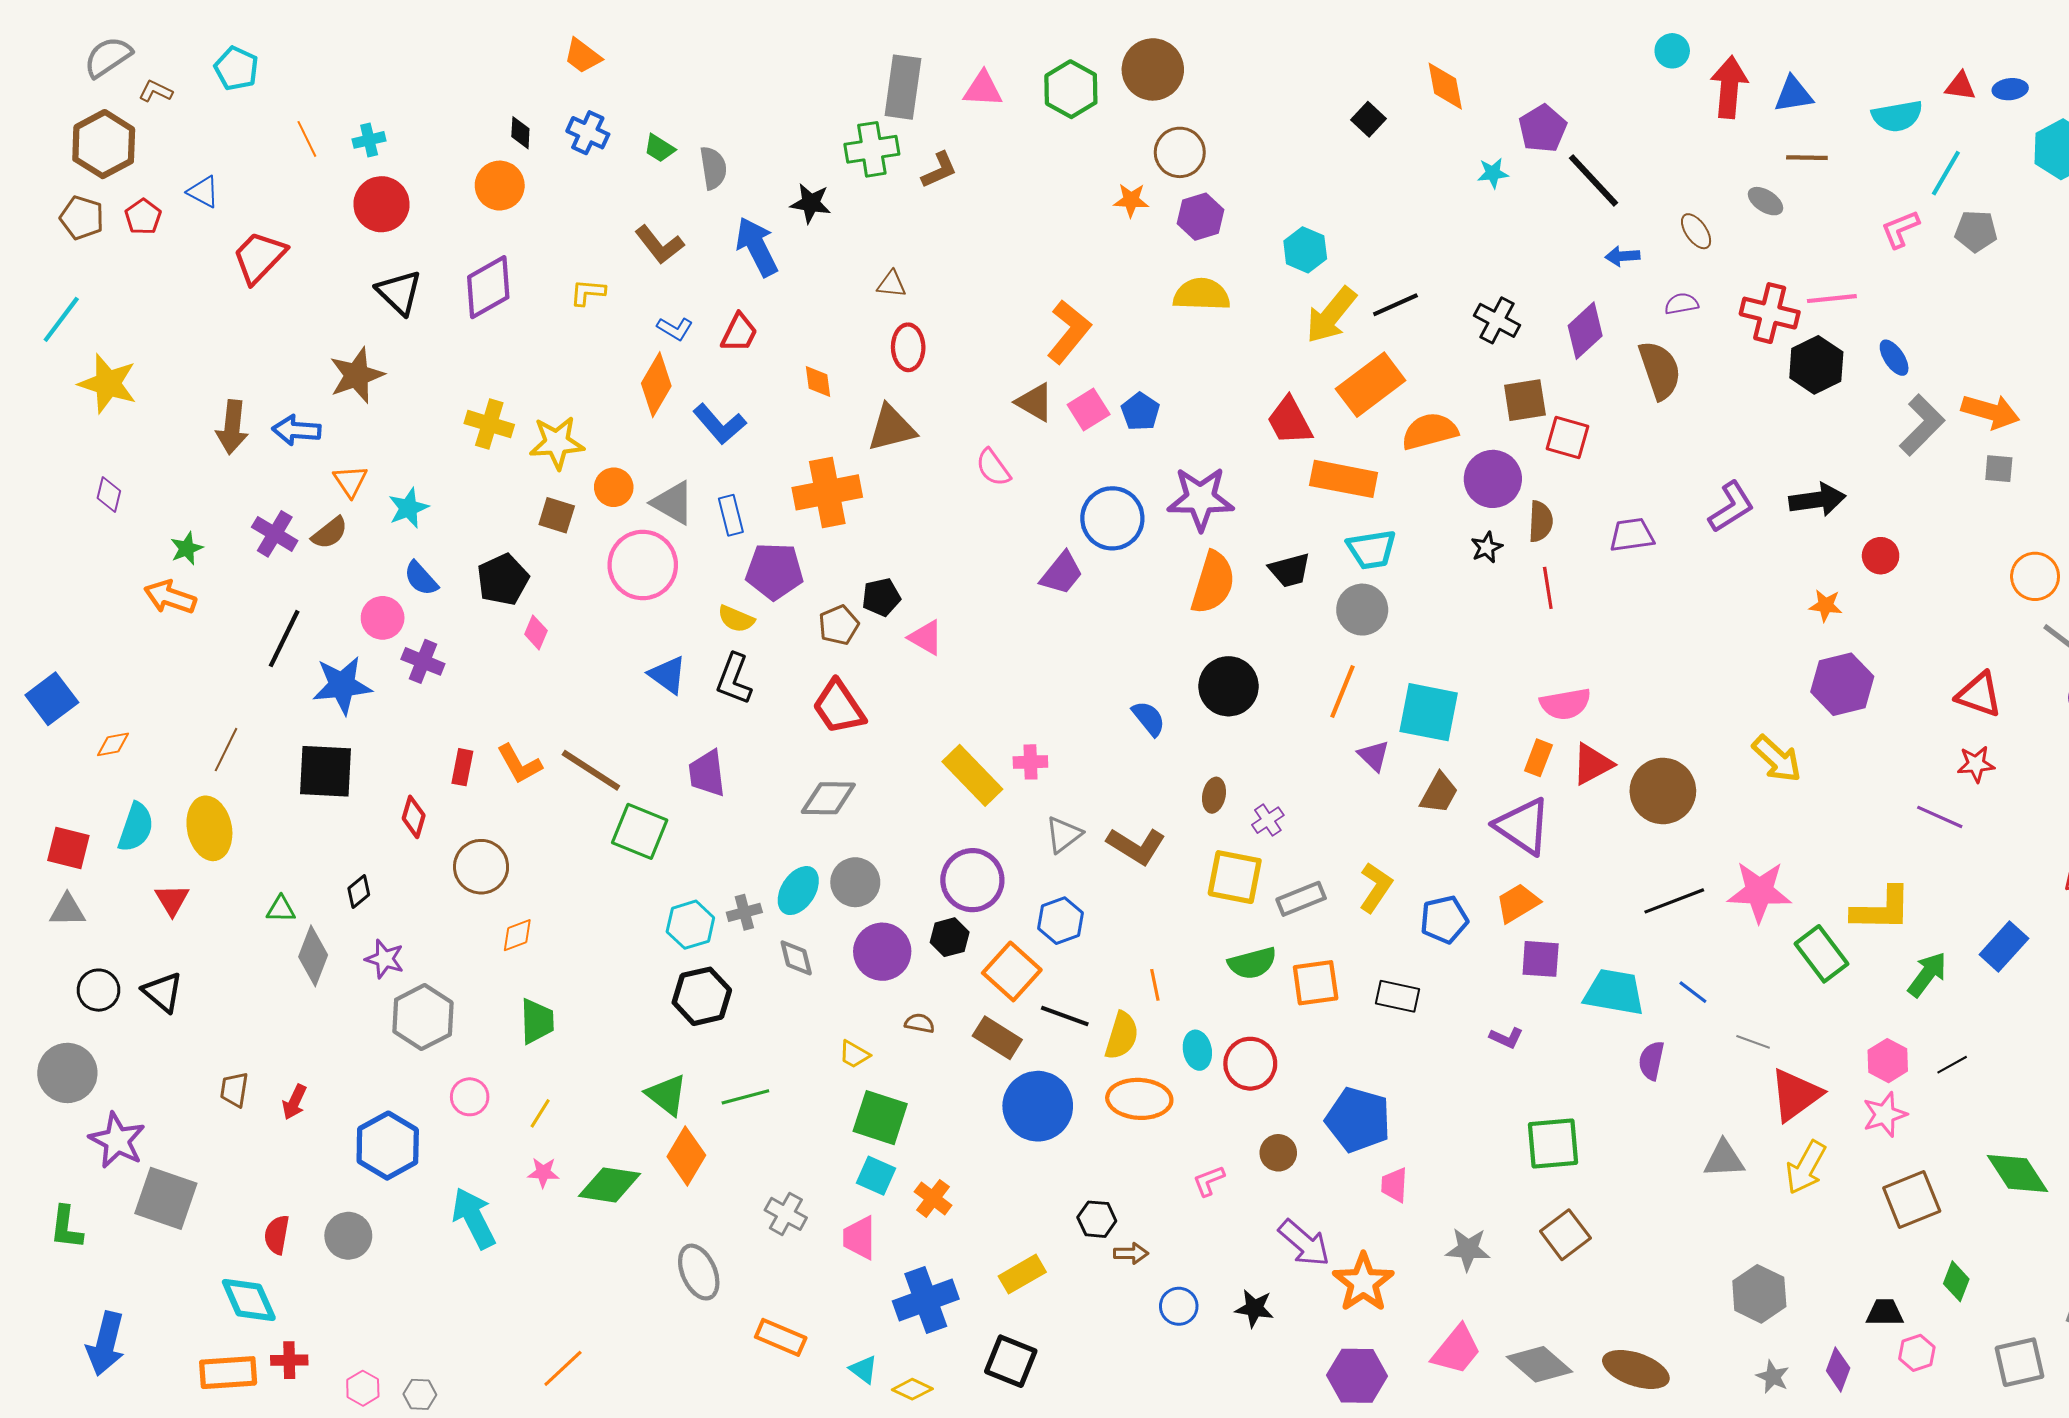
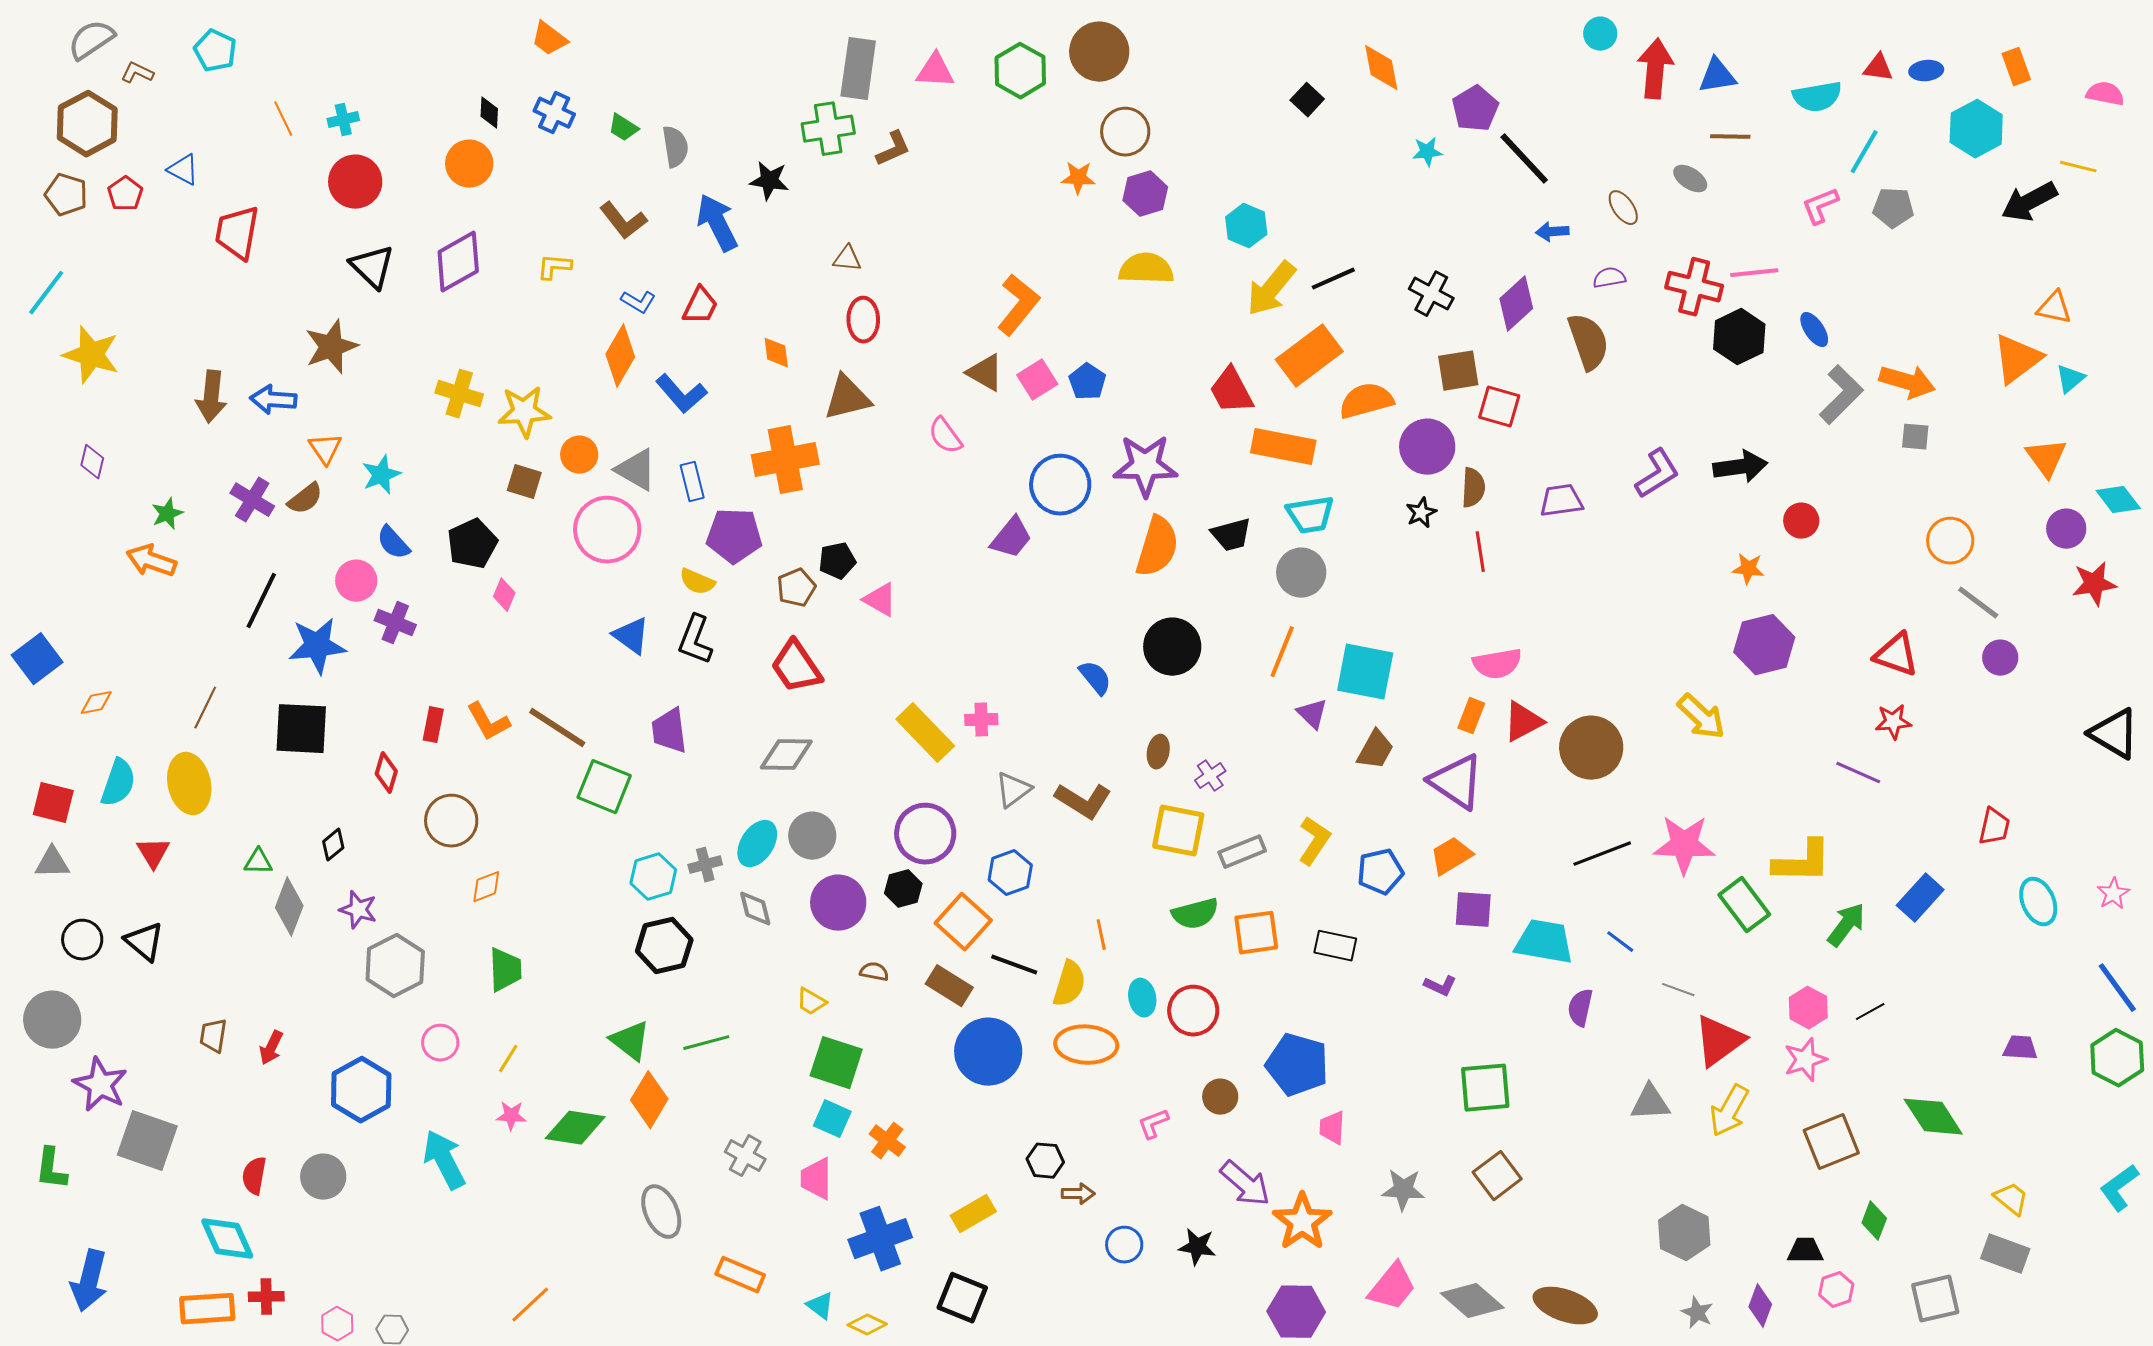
red trapezoid: (259, 257) -> (237, 233), turned -34

